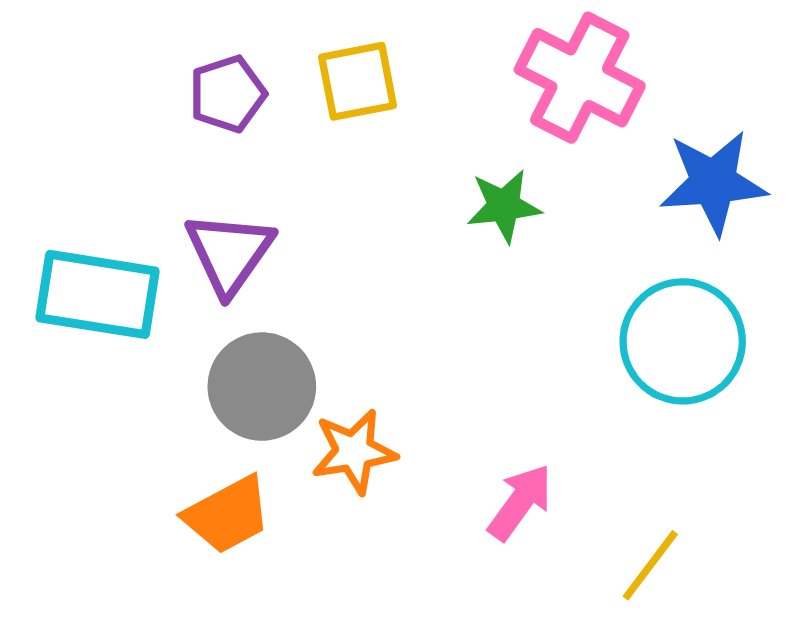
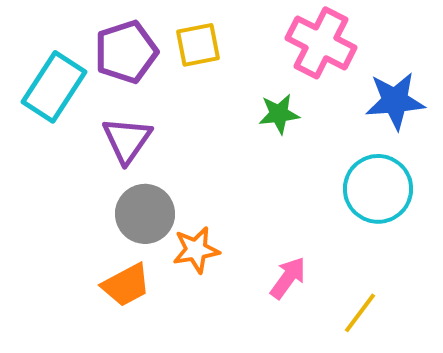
purple pentagon: (228, 94) -> (126, 52), size x1.5
cyan rectangle: (97, 294) -> (54, 87), moved, turned -66

